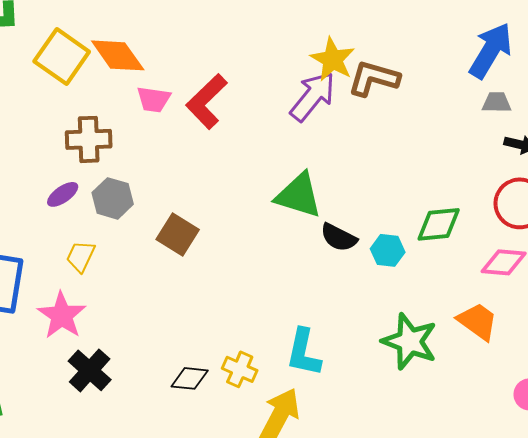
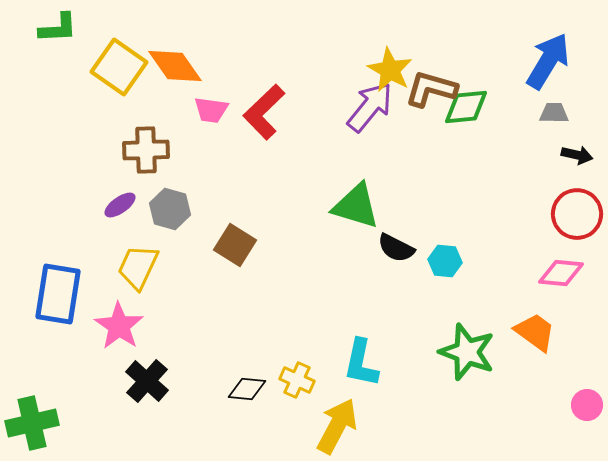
green diamond: (439, 224) -> (466, 107), moved
yellow trapezoid: (81, 256) -> (138, 267), size x1.4

